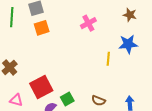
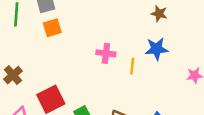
pink cross: (88, 23) -> (106, 53), moved, turned 35

